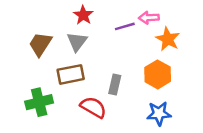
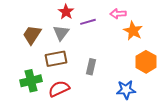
purple line: (125, 26) -> (88, 22), moved
orange hexagon: (158, 74) -> (146, 62), moved
red semicircle: (93, 107) -> (59, 89), moved, turned -55

